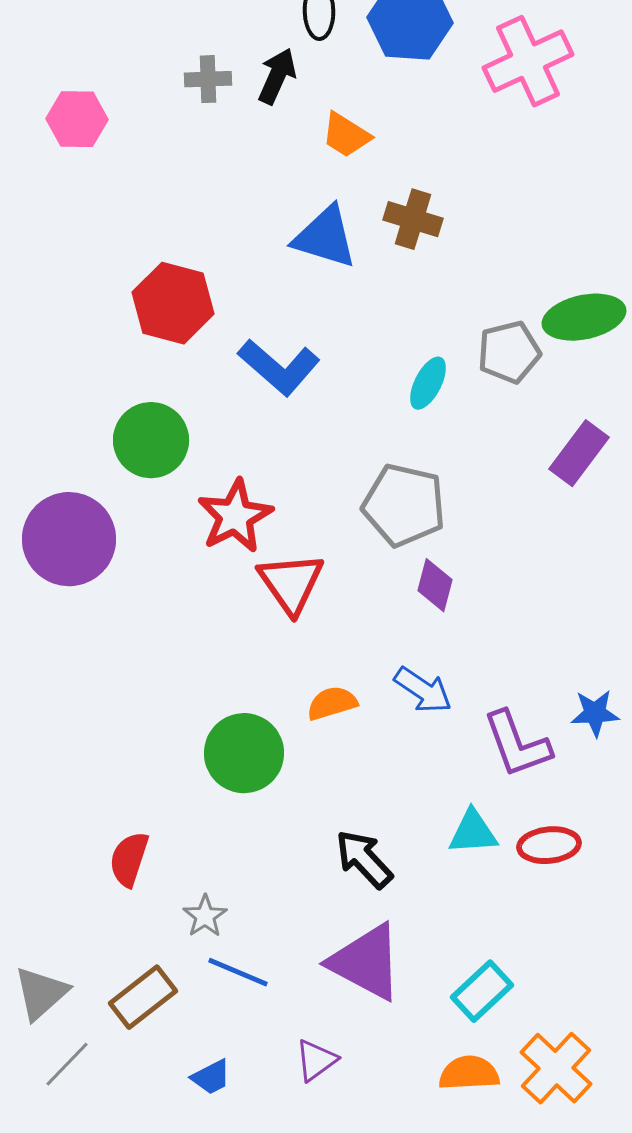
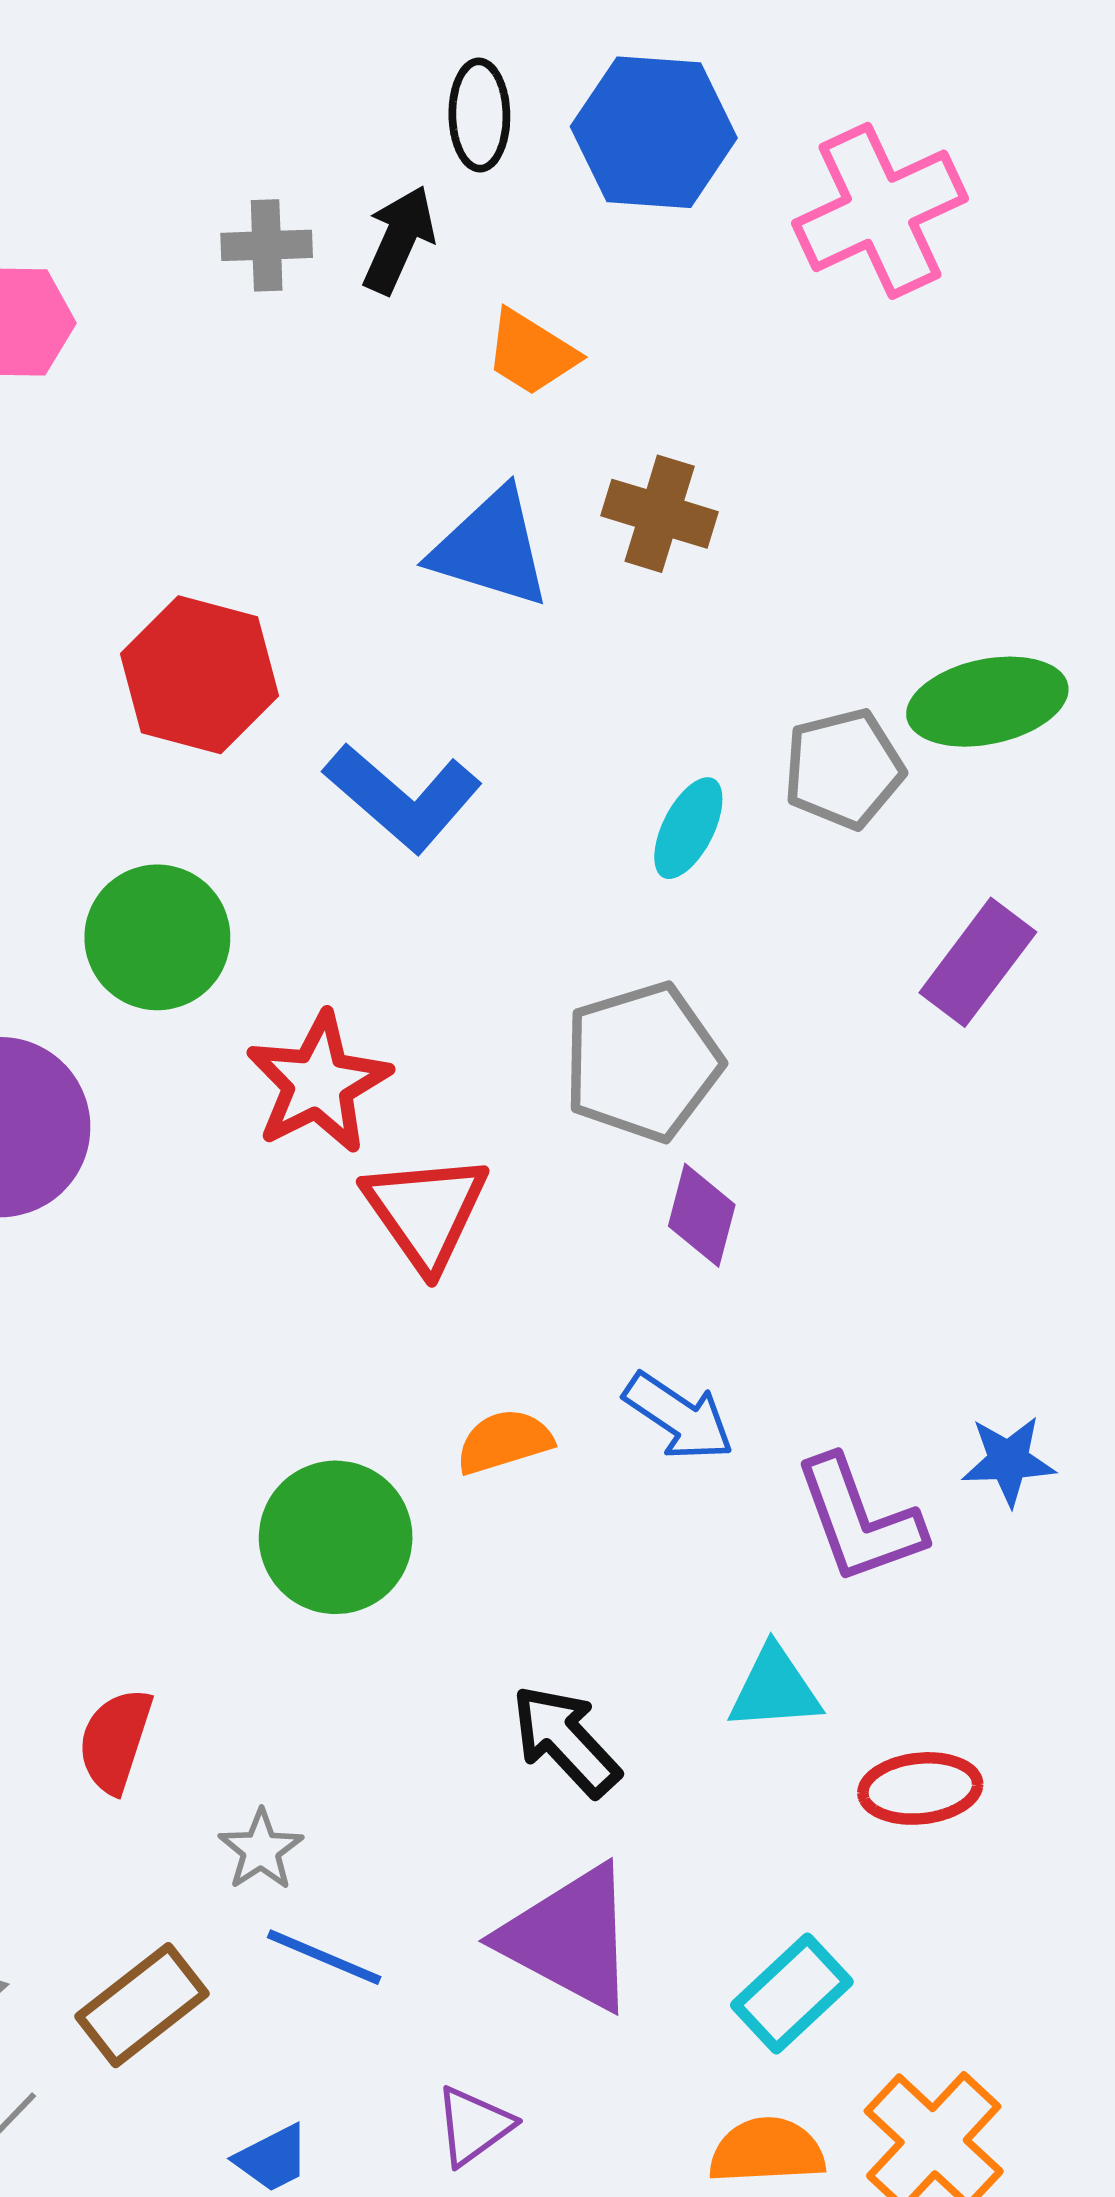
gray pentagon: (404, 505) -> (642, 1062), turned -30
red ellipse: (549, 845) -> (920, 1788), moved

